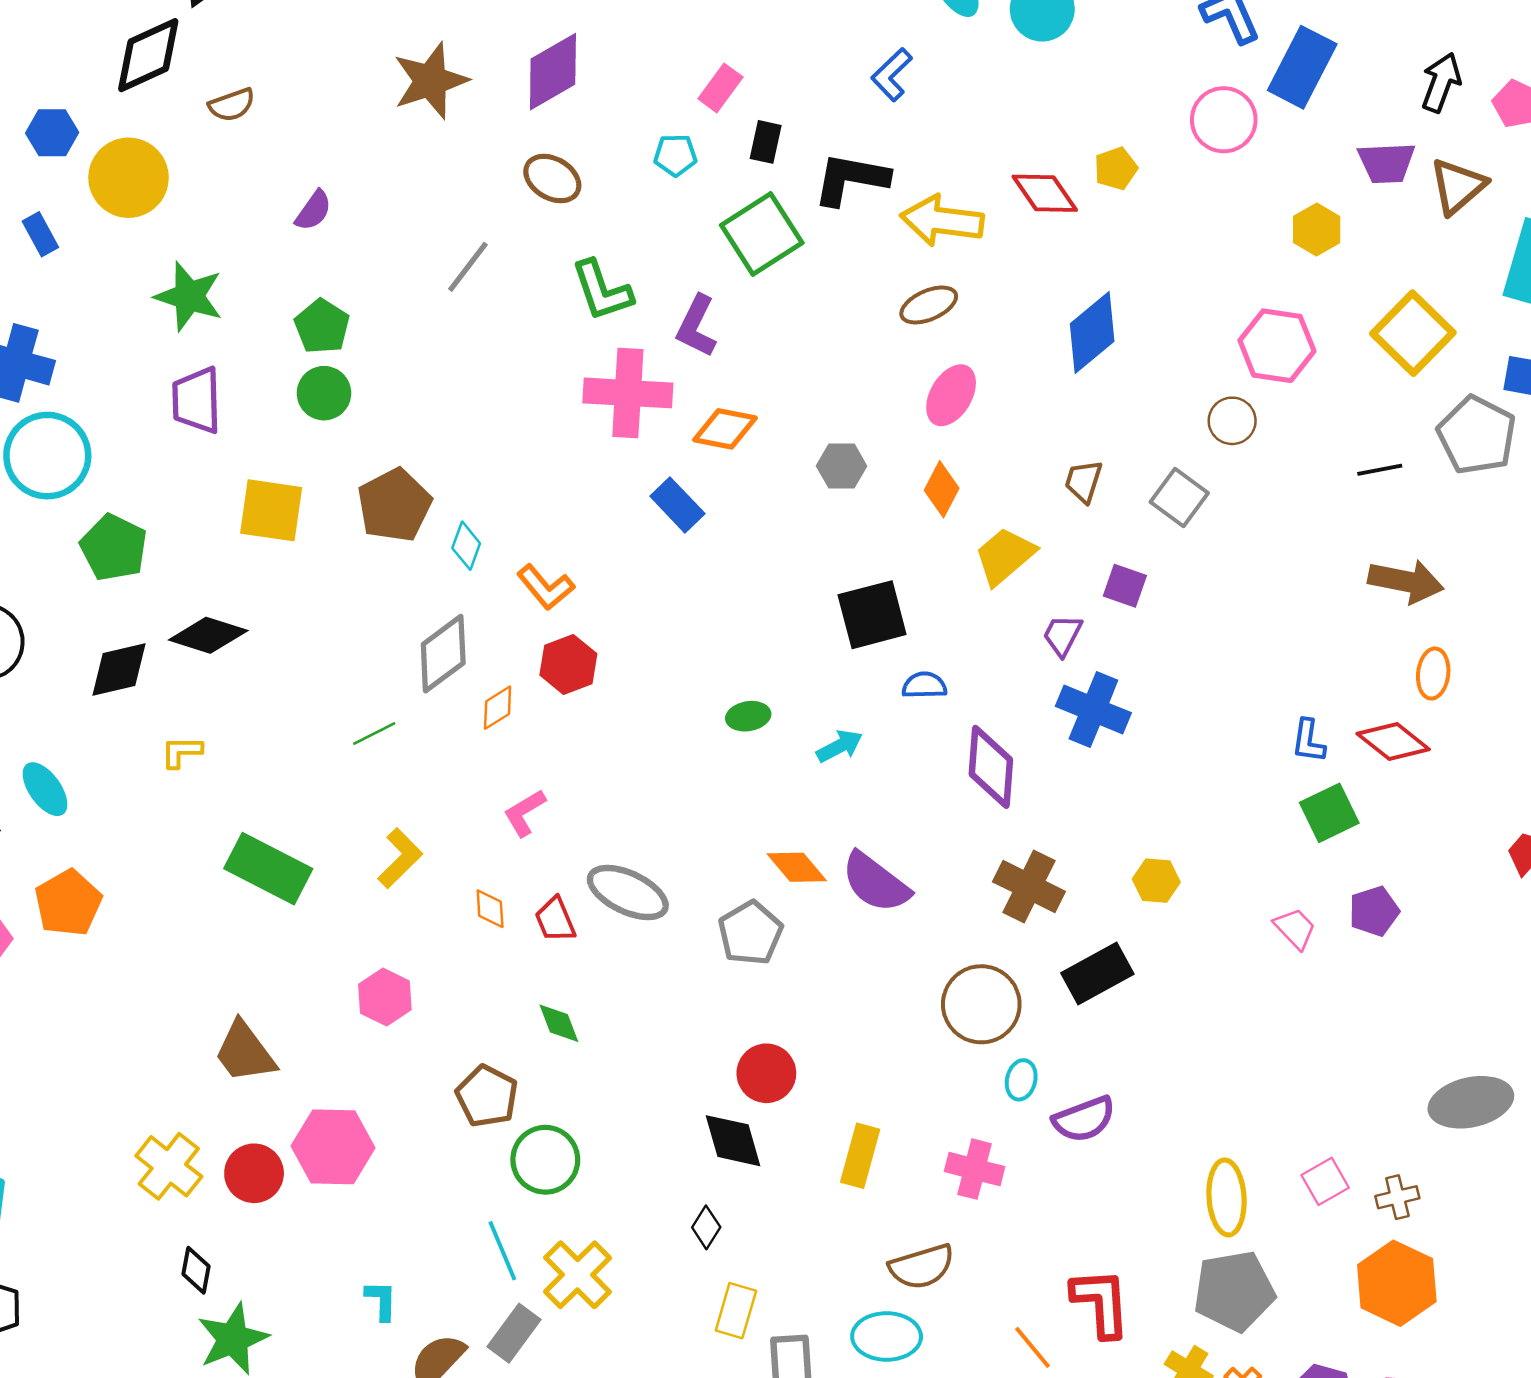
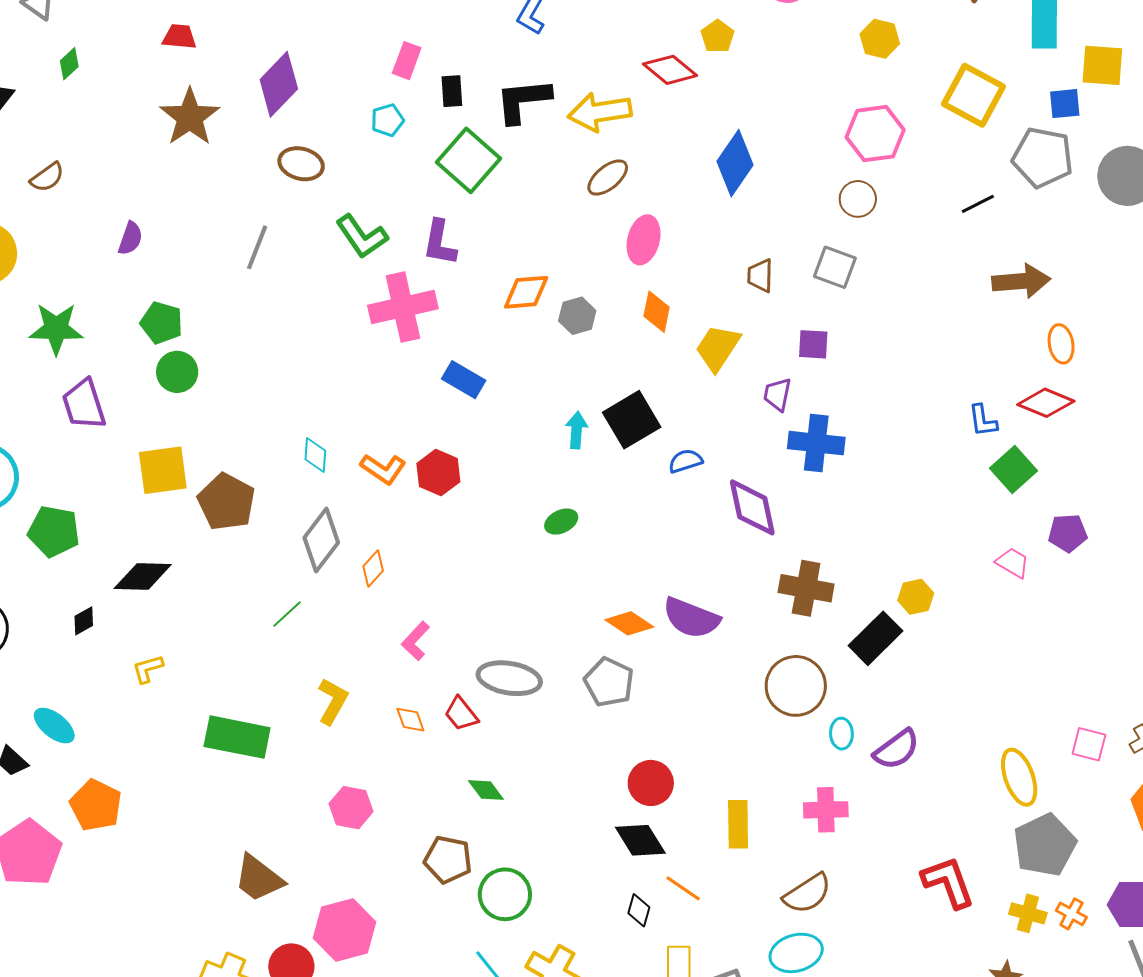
orange diamond: (725, 429) -> (526, 292), moved
brown pentagon: (394, 505) -> (226, 502), moved
red hexagon: (568, 664) -> (438, 473), moved
black diamond: (119, 670) -> (84, 621), size x0.6
cyan arrow: (840, 746) -> (577, 430), moved, turned -42
yellow hexagon: (1156, 881) -> (916, 597), moved
purple pentagon: (1374, 911) -> (1068, 533), turned 30
pink square: (1325, 1181) -> (1089, 744), turned -30
orange line: (1033, 1347) -> (683, 888), moved

